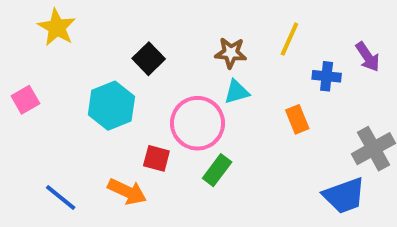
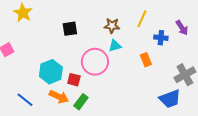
black square: (149, 59) -> (70, 29), turned 35
cyan hexagon: (111, 106) -> (51, 72), moved
green rectangle: (217, 170) -> (81, 102), moved

